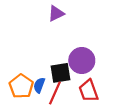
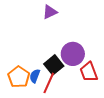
black square: (60, 73) -> (54, 65), turned -30
red trapezoid: (89, 91) -> (89, 72), moved

